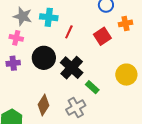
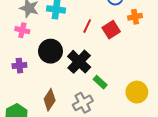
red line: (69, 32) -> (87, 26), moved
purple cross: (13, 63) -> (19, 66), moved
yellow circle: (126, 75) -> (137, 92), moved

